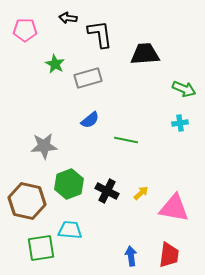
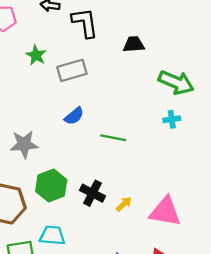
black trapezoid: (145, 54) -> (134, 44), size x0.7
green arrow: (184, 89) -> (176, 82), size x1.4
yellow arrow: (141, 193) -> (124, 204), moved

